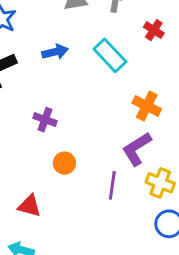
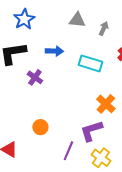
cyan rectangle: (110, 55) -> (90, 63), turned -45
purple cross: (45, 120) -> (35, 77), moved

